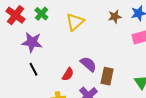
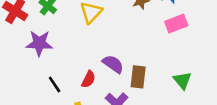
black line: (34, 69) -> (55, 85), moved

